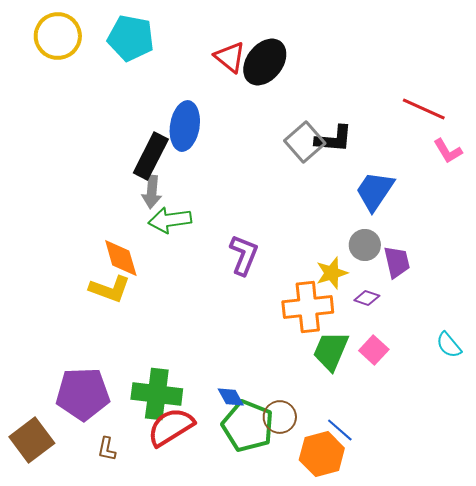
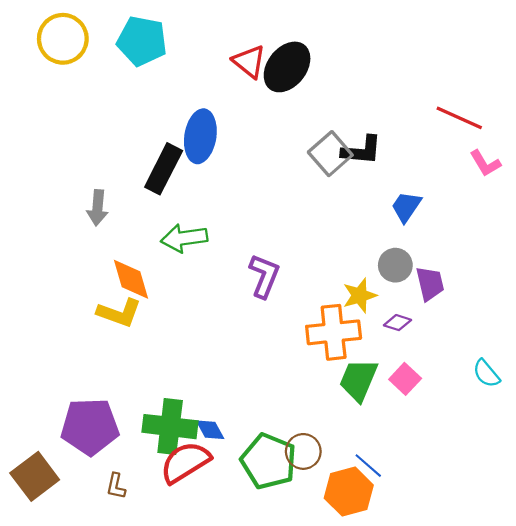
blue trapezoid: (375, 191) -> (406, 207), size x0.7
gray arrow: (152, 192) -> (97, 208), moved
blue diamond: (231, 397) -> (210, 430), moved

